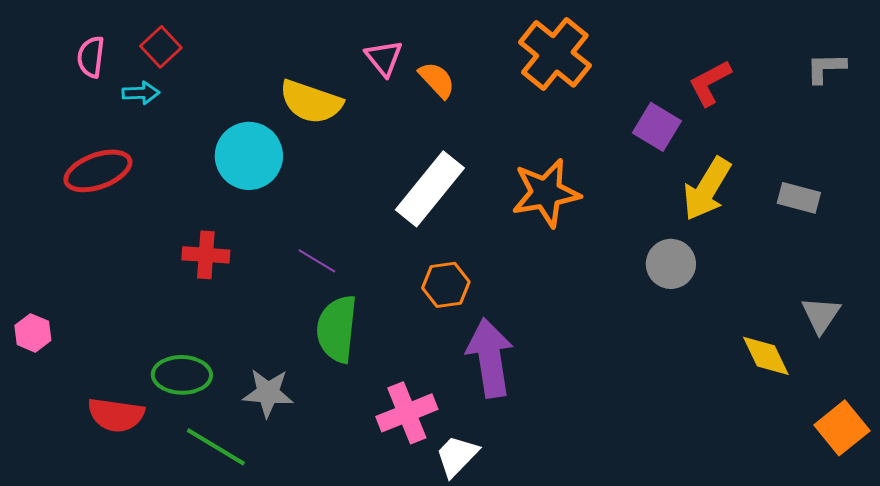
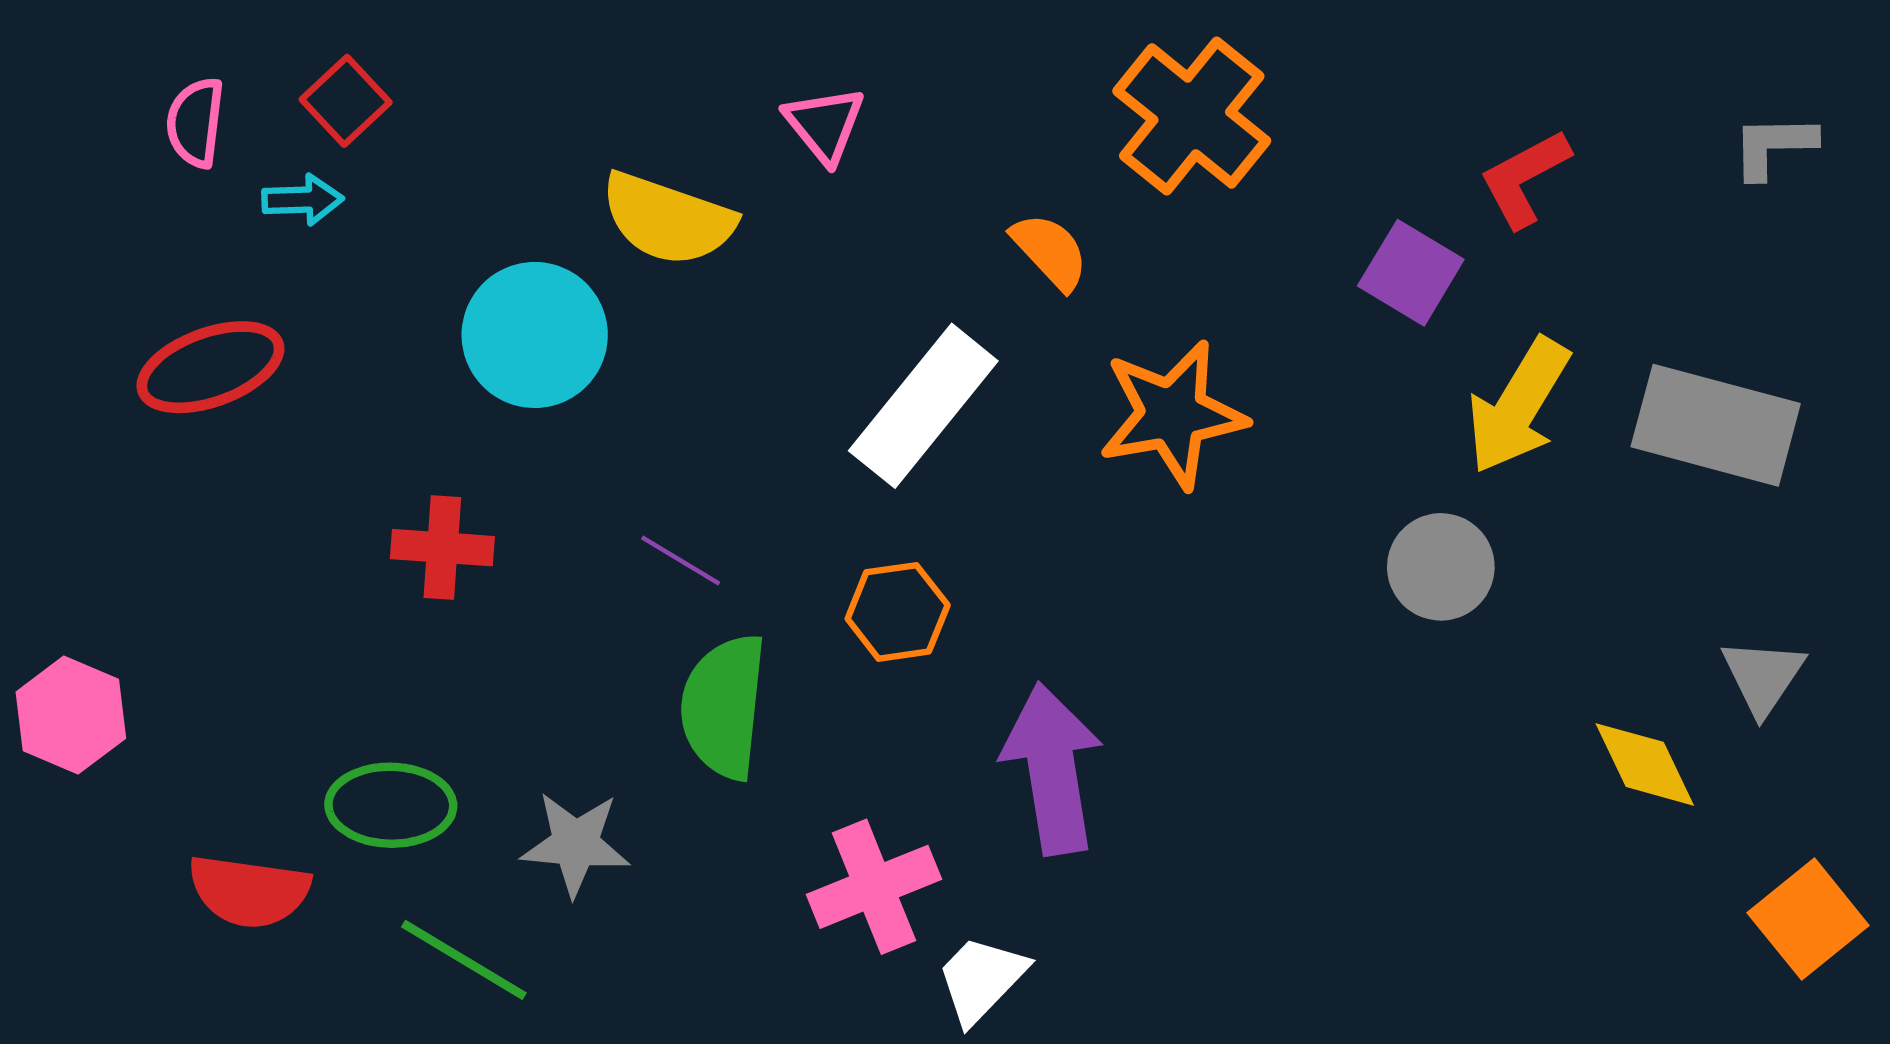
orange semicircle: (437, 80) -> (1050, 251), moved
gray rectangle: (799, 198) -> (1716, 425), size x1.8
orange hexagon: (446, 285) -> (898, 612), moved
pink hexagon: (33, 333) -> (71, 715), size x1.4

